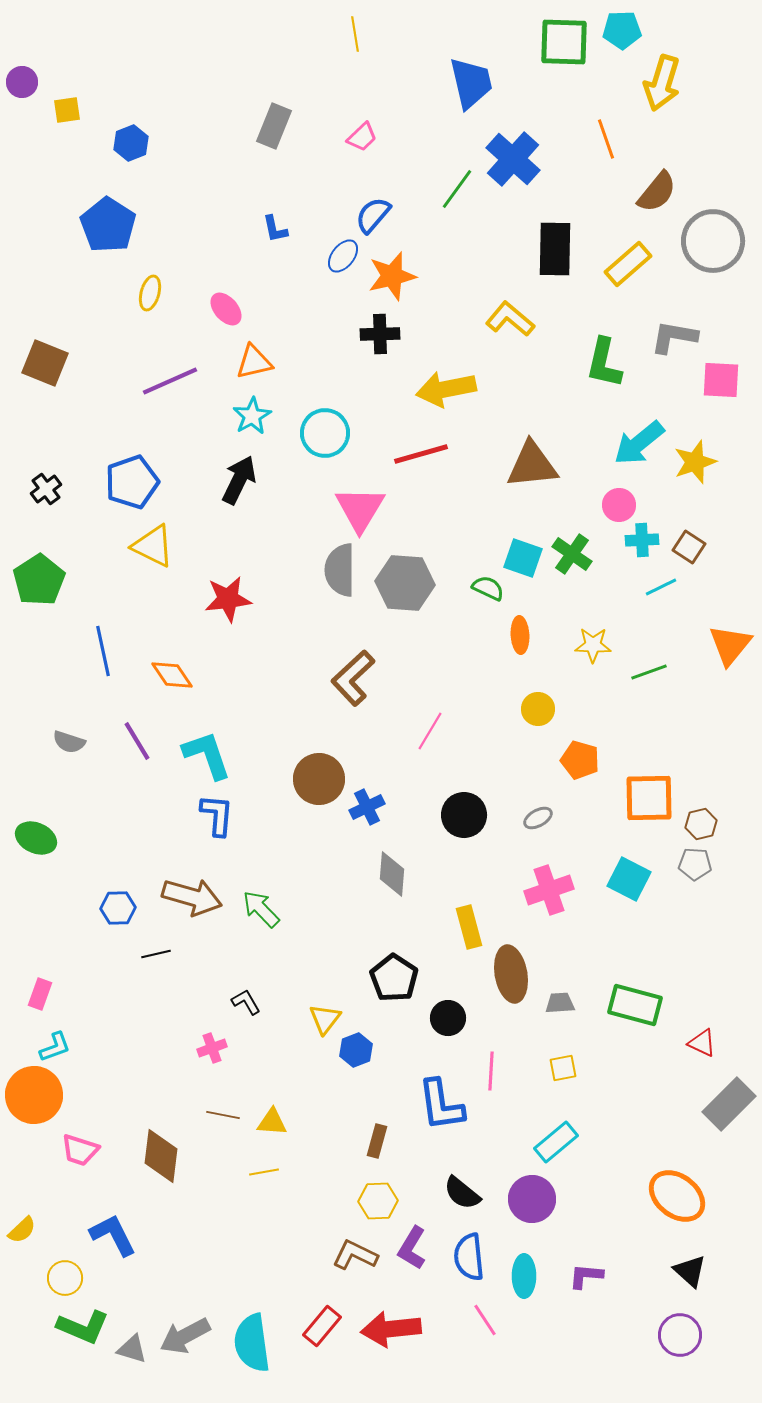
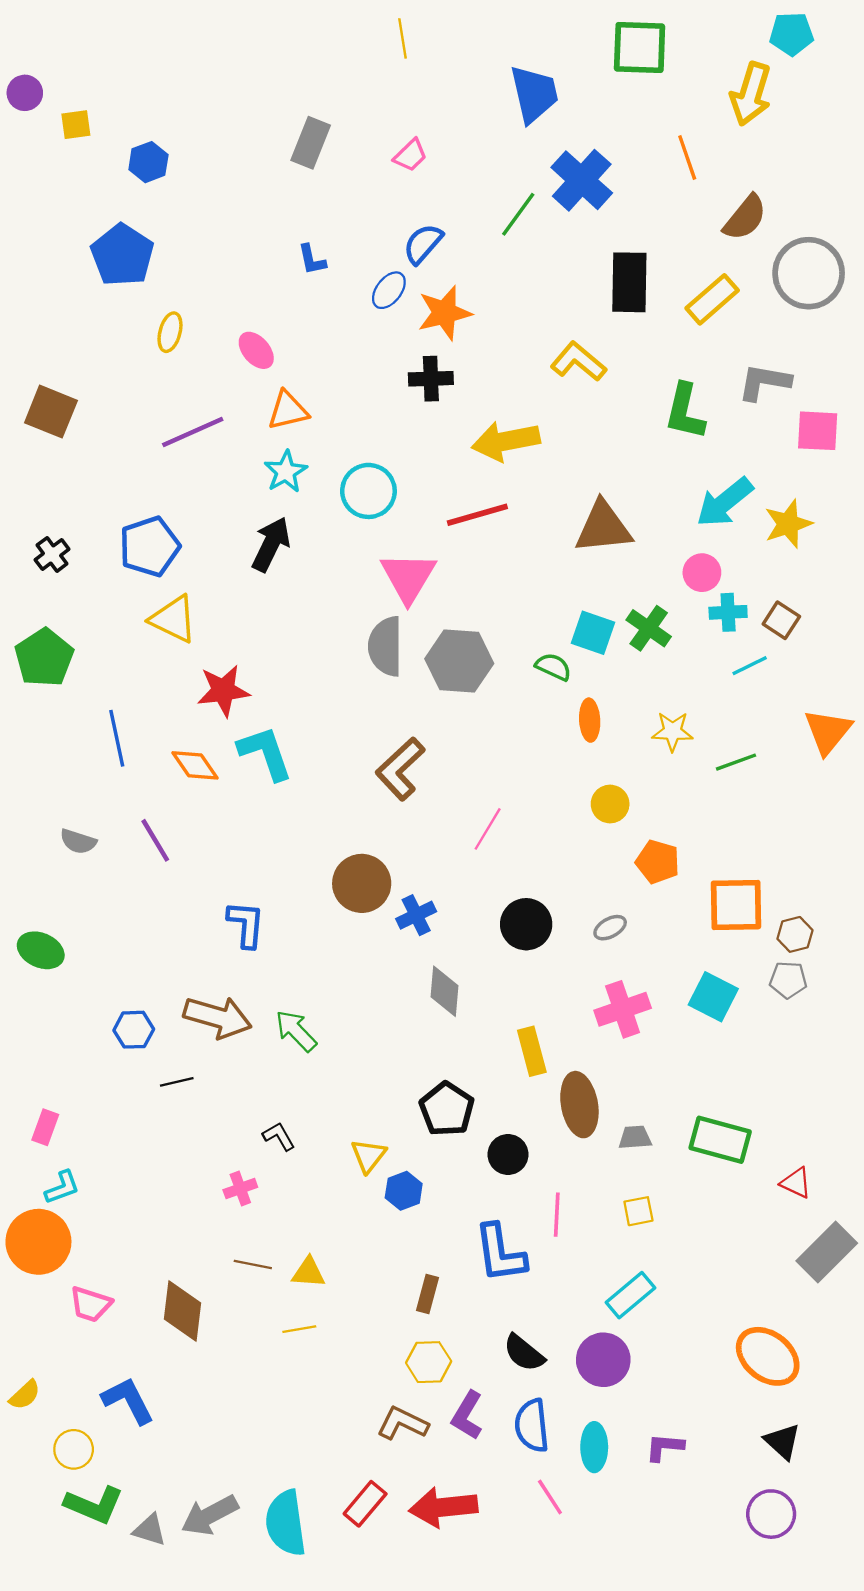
cyan pentagon: (622, 30) -> (792, 34), moved
red star: (228, 599) -> (223, 691), moved
cyan L-shape: (207, 755) -> (265, 753), moved

